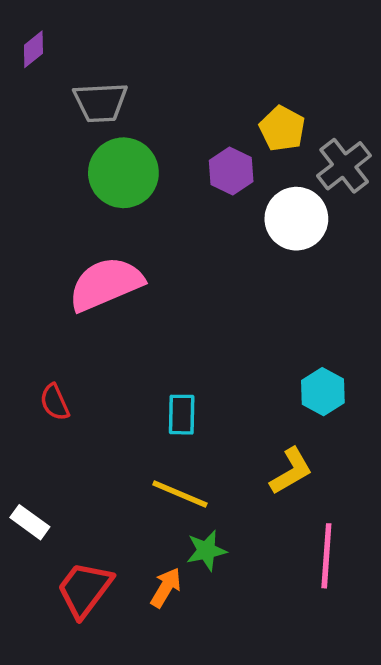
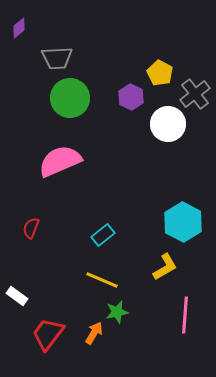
cyan hexagon: (323, 392) -> (183, 222), size x1.5
red semicircle: (55, 402) -> (31, 228), turned 45
cyan rectangle: (182, 415) -> (103, 235), turned 50

